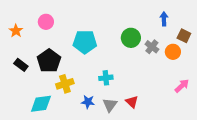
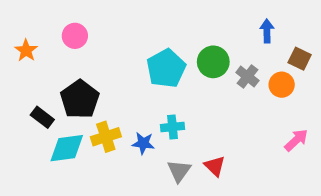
cyan pentagon: (85, 42) -> (166, 68), moved, turned -30
black rectangle: (21, 65) -> (42, 117), moved
blue star: (88, 102) -> (143, 143), moved
cyan diamond: (41, 104) -> (67, 148), moved

